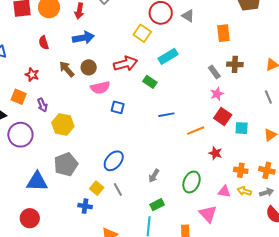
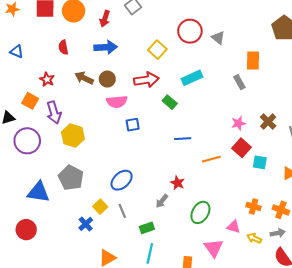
yellow square: (142, 33) -> (157, 50), moved
brown cross: (235, 64) -> (268, 122), moved, turned 35
brown arrow: (67, 69) -> (84, 78), turned -30
gray rectangle: (214, 72) -> (239, 82), moved
purple arrow: (42, 105) -> (54, 112), size x1.5
blue square: (118, 107) -> (133, 125), turned -32
red star: (215, 153) -> (177, 183), moved
gray pentagon: (66, 164) -> (71, 178), turned -30
yellow arrow: (244, 191) -> (254, 238), moved
green rectangle: (157, 205) -> (147, 228), moved
blue cross: (85, 206) -> (86, 224), turned 32

